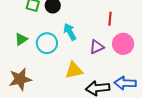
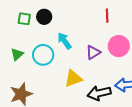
red line: (110, 19) -> (107, 16), moved

